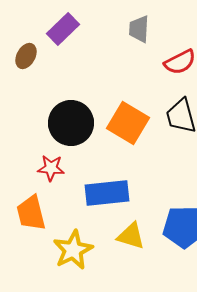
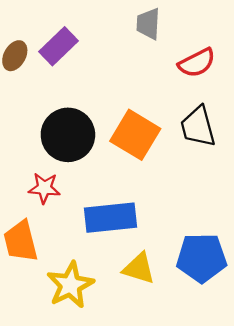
purple rectangle: (63, 29) -> (58, 46), moved

